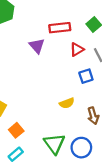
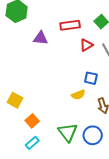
purple triangle: (37, 46) -> (40, 38), moved, turned -42
blue square: (86, 76) -> (91, 78), moved, turned 32

